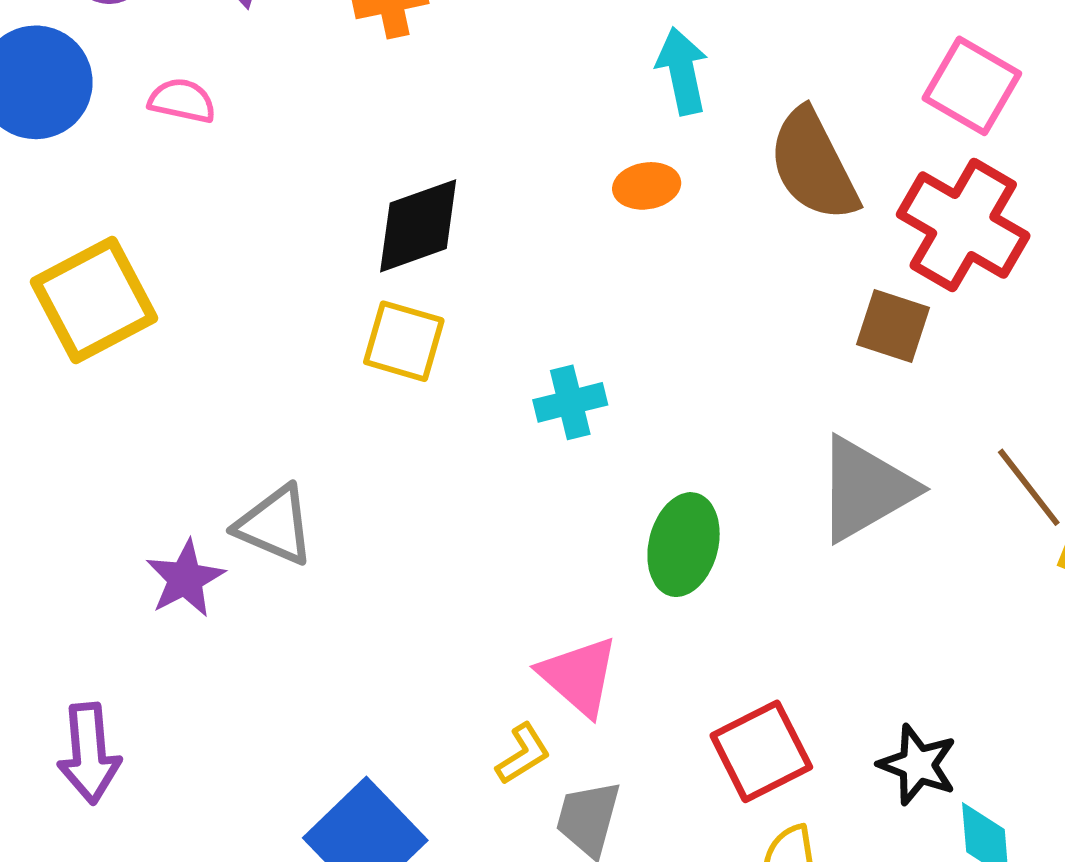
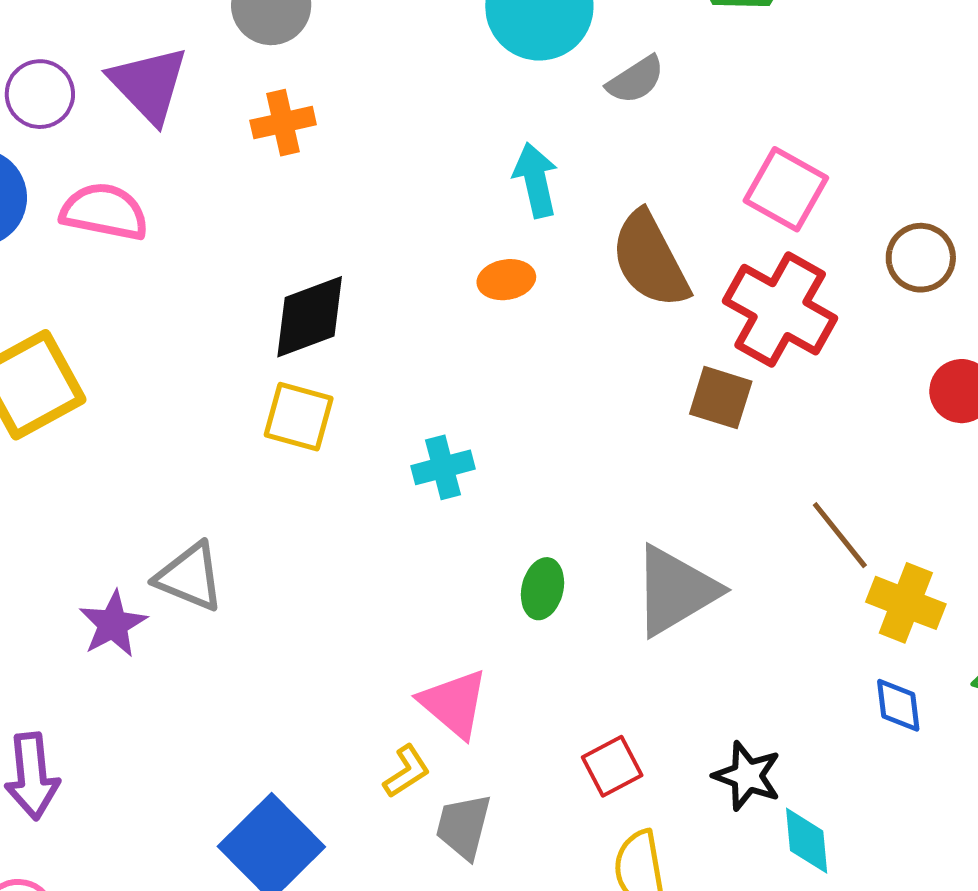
pink semicircle: (182, 101) -> (104, 212), size x1.5
gray triangle: (865, 489) -> (675, 591), moved
green ellipse: (684, 545) -> (542, 589), size x0.7
red square: (761, 751) -> (612, 766), size x0.7

